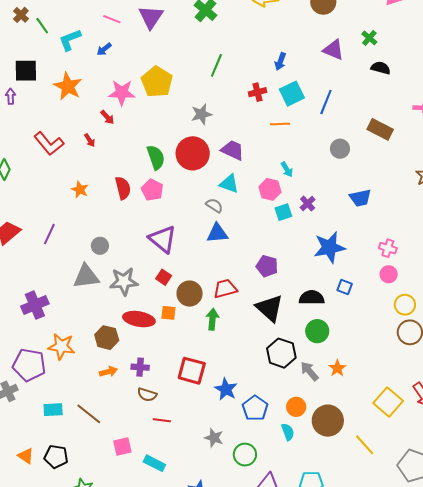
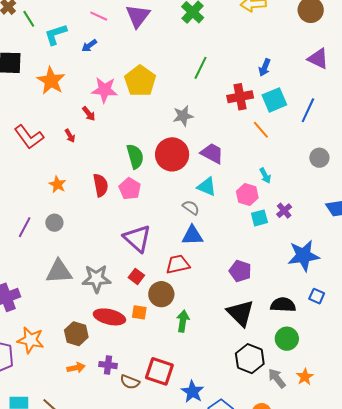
red cross: (257, 92) -> (240, 97), size x1.4
orange line: (280, 124) -> (261, 130), turned 48
gray circle: (100, 246) -> (54, 223), moved
red trapezoid: (225, 289) -> (178, 264), moved
brown semicircle: (147, 395) -> (130, 382), moved

